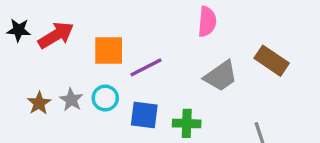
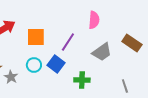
purple line: (146, 67) -> (68, 42), moved, turned -30
gray star: (71, 100) -> (11, 77), moved
blue square: (144, 115) -> (56, 64), moved, turned 30

